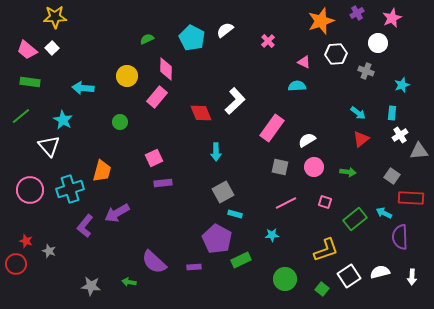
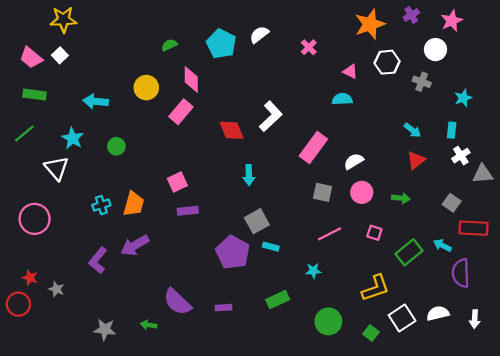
green circle: (120, 122) -> (116, 146), moved
orange trapezoid: (102, 171) -> (134, 204), moved
cyan cross: (70, 189) -> (101, 205), moved, size x0.6
purple pentagon: (217, 239) -> (233, 252), moved

